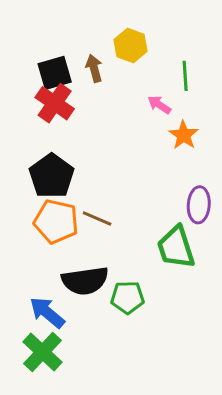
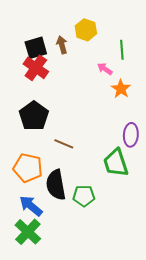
orange pentagon: (56, 222) -> (28, 168), moved
black semicircle: (85, 281) -> (56, 185), turned 88

